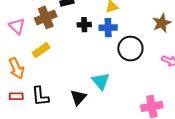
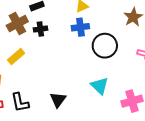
black cross: (84, 25) -> (40, 29), moved
cyan triangle: (101, 81) -> (100, 86), moved

